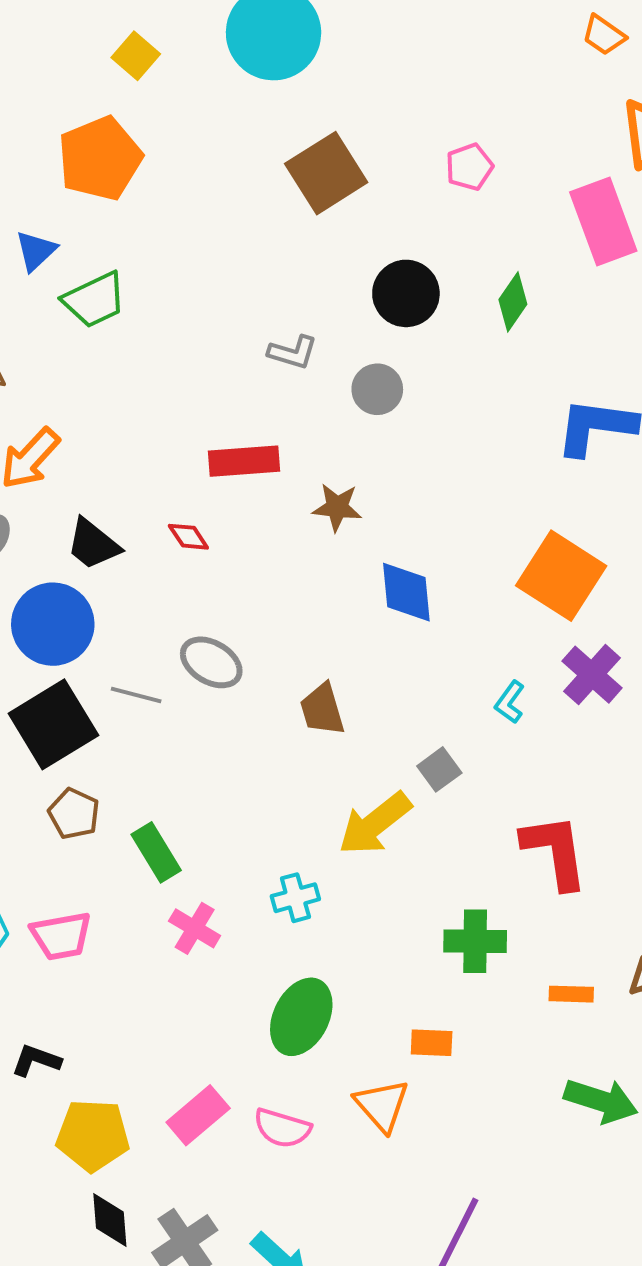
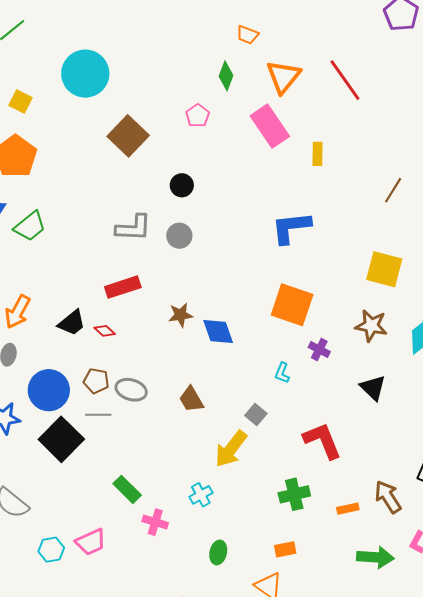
black circle: (406, 293) -> (182, 185), size x0.7
green diamond: (513, 302) -> (226, 76), moved
gray L-shape: (293, 352) -> (133, 228), size x1.5
brown star: (337, 507) -> (181, 315), moved
black trapezoid: (93, 544) -> (72, 323), moved, turned -64
purple cross: (592, 675) -> (319, 350), size x0.7
brown pentagon: (74, 814) -> (96, 381), moved
green ellipse: (301, 1017) -> (218, 552), size x0.6

